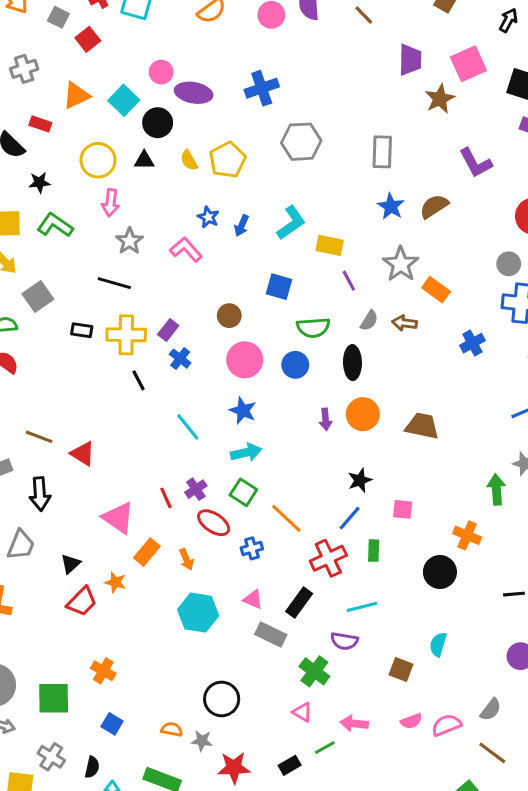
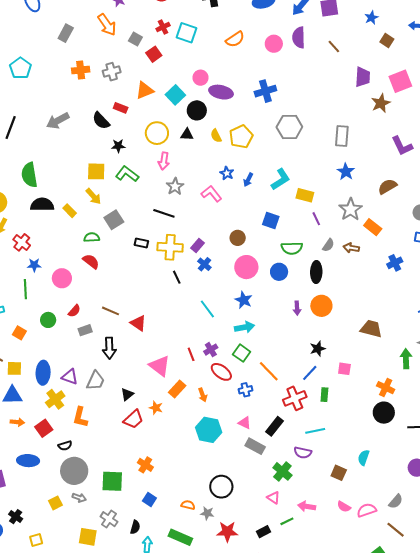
brown semicircle: (434, 206) -> (387, 187), moved
brown trapezoid: (422, 426) -> (371, 329), moved
black circle: (440, 572) -> (384, 413), moved
pink semicircle: (411, 721) -> (344, 507), turned 48

